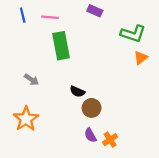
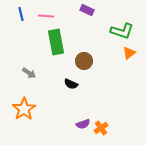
brown circle: (92, 108) -> (84, 61), moved
purple semicircle: (90, 135) -> (83, 124), turned -80

